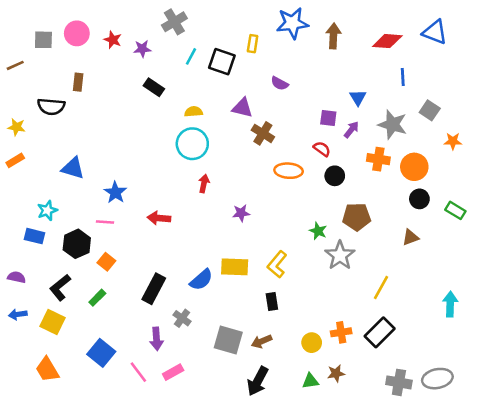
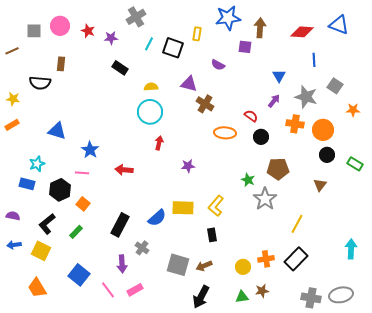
purple square: (328, 118) -> (245, 47), moved
brown triangle: (410, 237) -> (320, 185), turned -32
cyan arrow: (450, 304) -> (351, 249), moved

